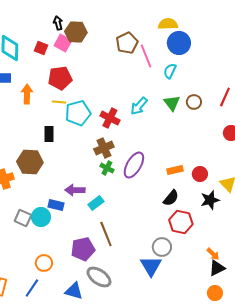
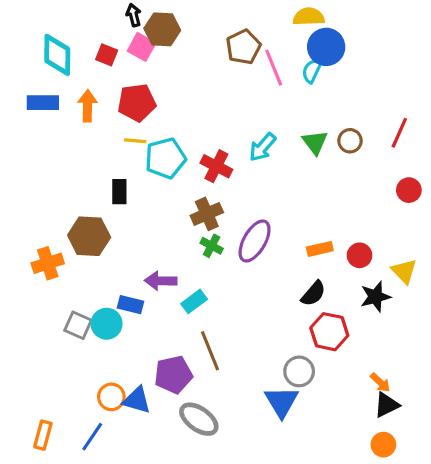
cyan semicircle: (170, 71) -> (312, 71), moved
orange arrow: (27, 94) -> (87, 106), moved
blue triangle: (74, 291) -> (137, 400), moved

